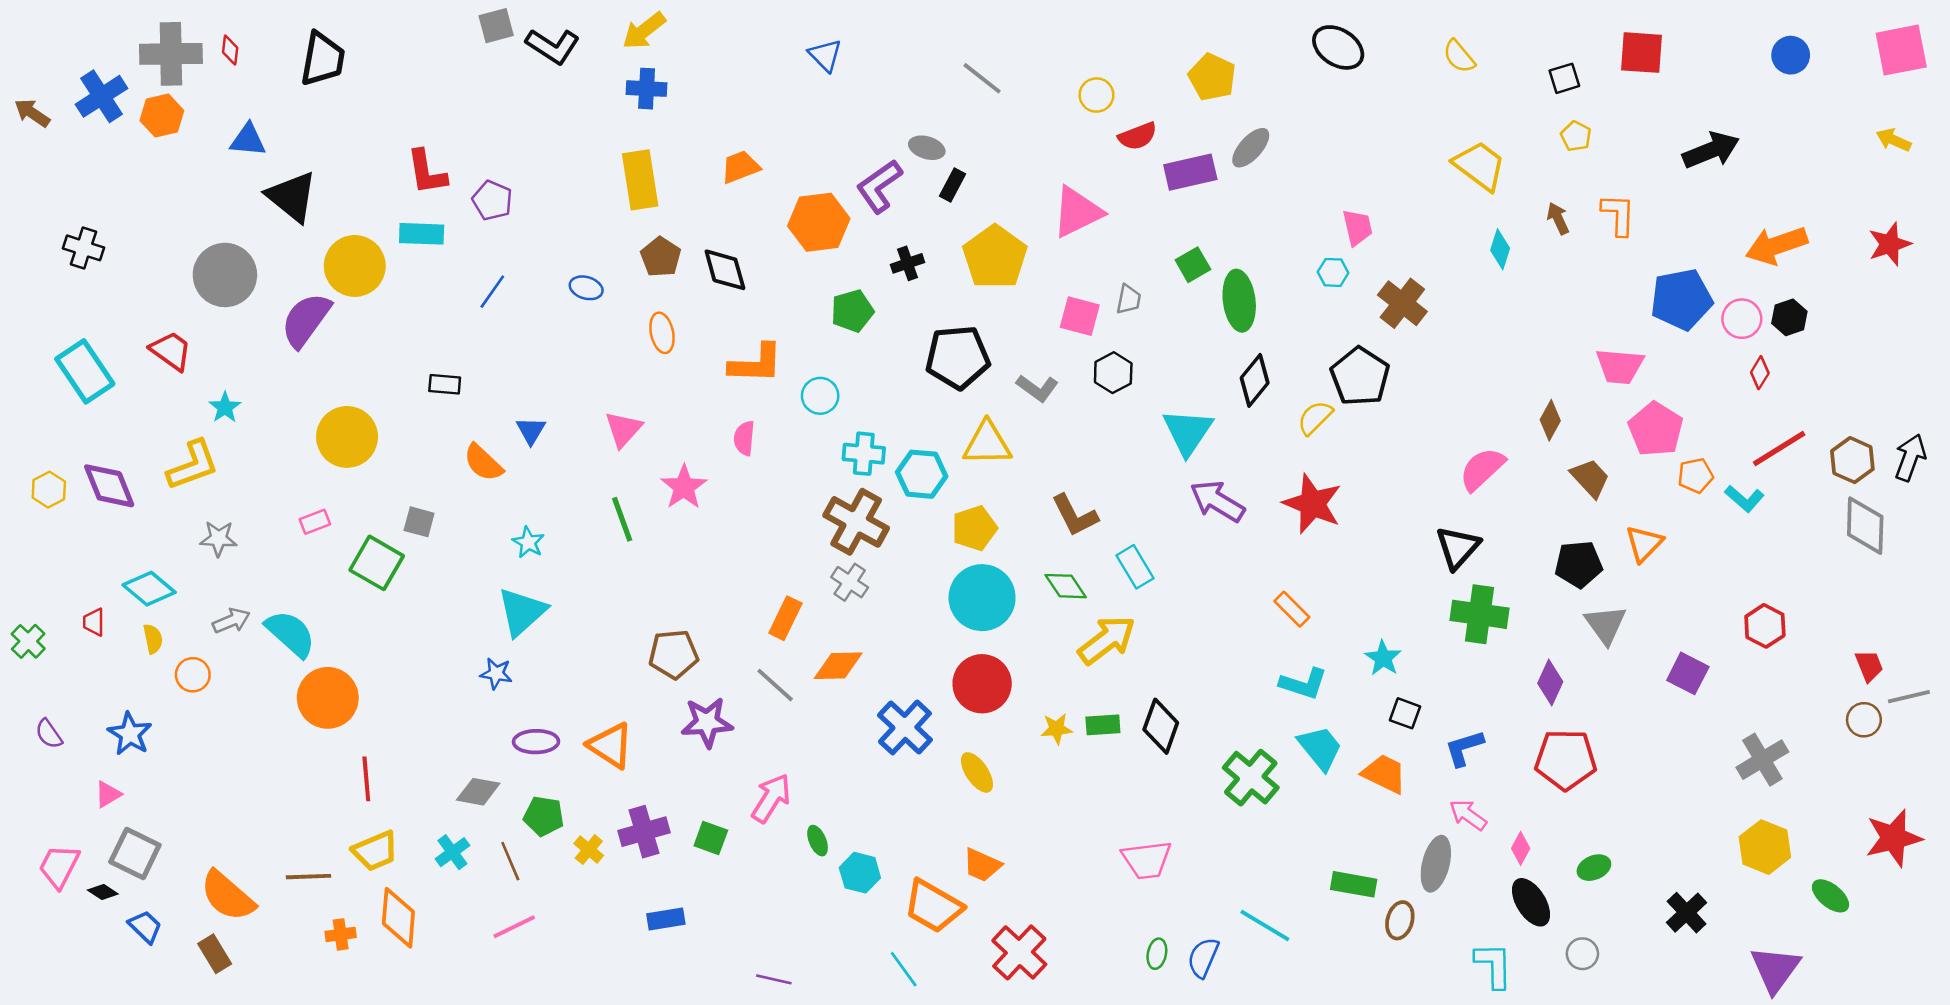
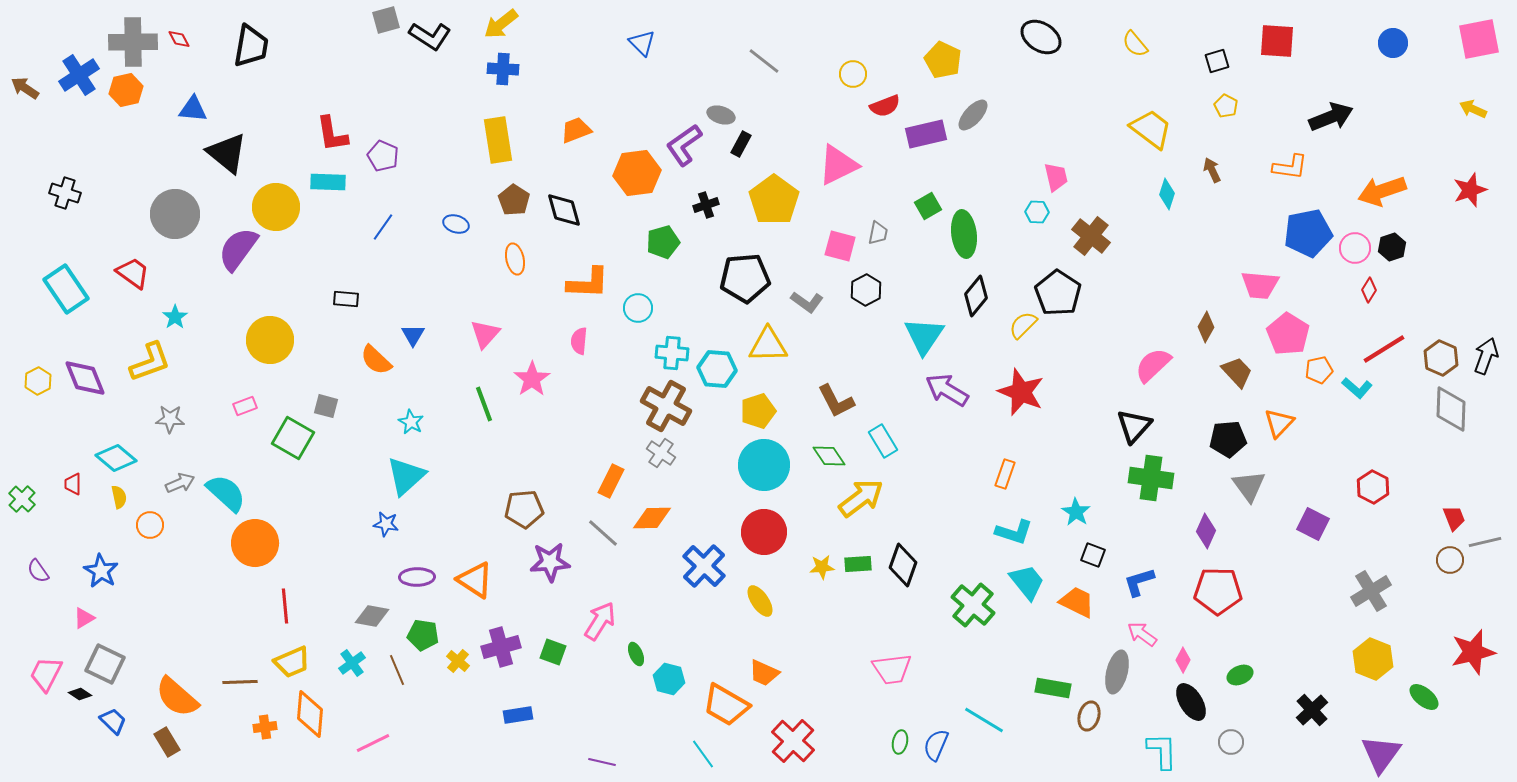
red diamond: (230, 50) -> (179, 39), turned -35
orange L-shape: (1618, 215) -> (1290, 167), moved, turned 96
orange rectangle: (1292, 609) -> (1005, 474), turned 64
pink line: (514, 927) -> (373, 743), moved

